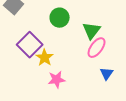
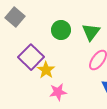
green triangle: (92, 31) -> (91, 32), moved

